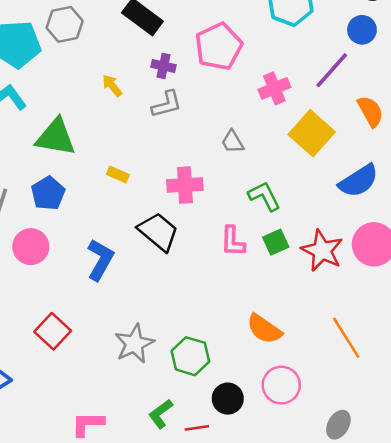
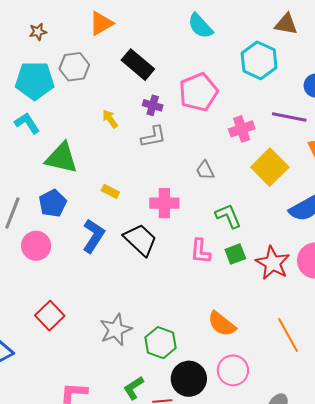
purple line: (332, 70) -> (289, 117), turned 56
blue L-shape: (100, 260) -> (93, 236), moved
black circle: (228, 399) -> (189, 379), size x1.4

